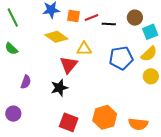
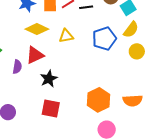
red triangle: (69, 65) -> (35, 55), moved, turned 36
purple semicircle: (26, 82) -> (17, 67), moved
red square: (69, 122) -> (51, 109), moved

